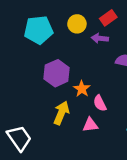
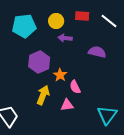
red rectangle: (108, 18) -> (82, 16), turned 40
purple arrow: (100, 38) -> (65, 38), moved

